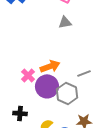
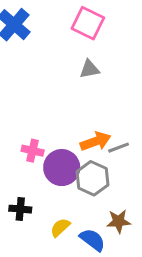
orange arrow: (50, 66) -> (96, 141), moved
pink cross: (28, 75) -> (33, 151), turned -32

